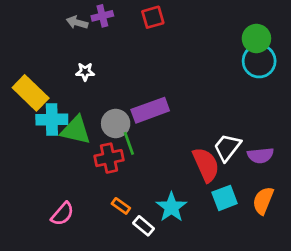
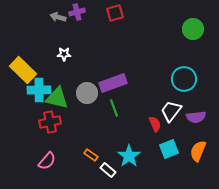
cyan circle: (259, 61) -> (184, 79), moved
green line: (129, 143) -> (114, 108), moved
red cross: (109, 158) -> (50, 122), moved
red semicircle: (206, 165) -> (155, 124), size x0.6

